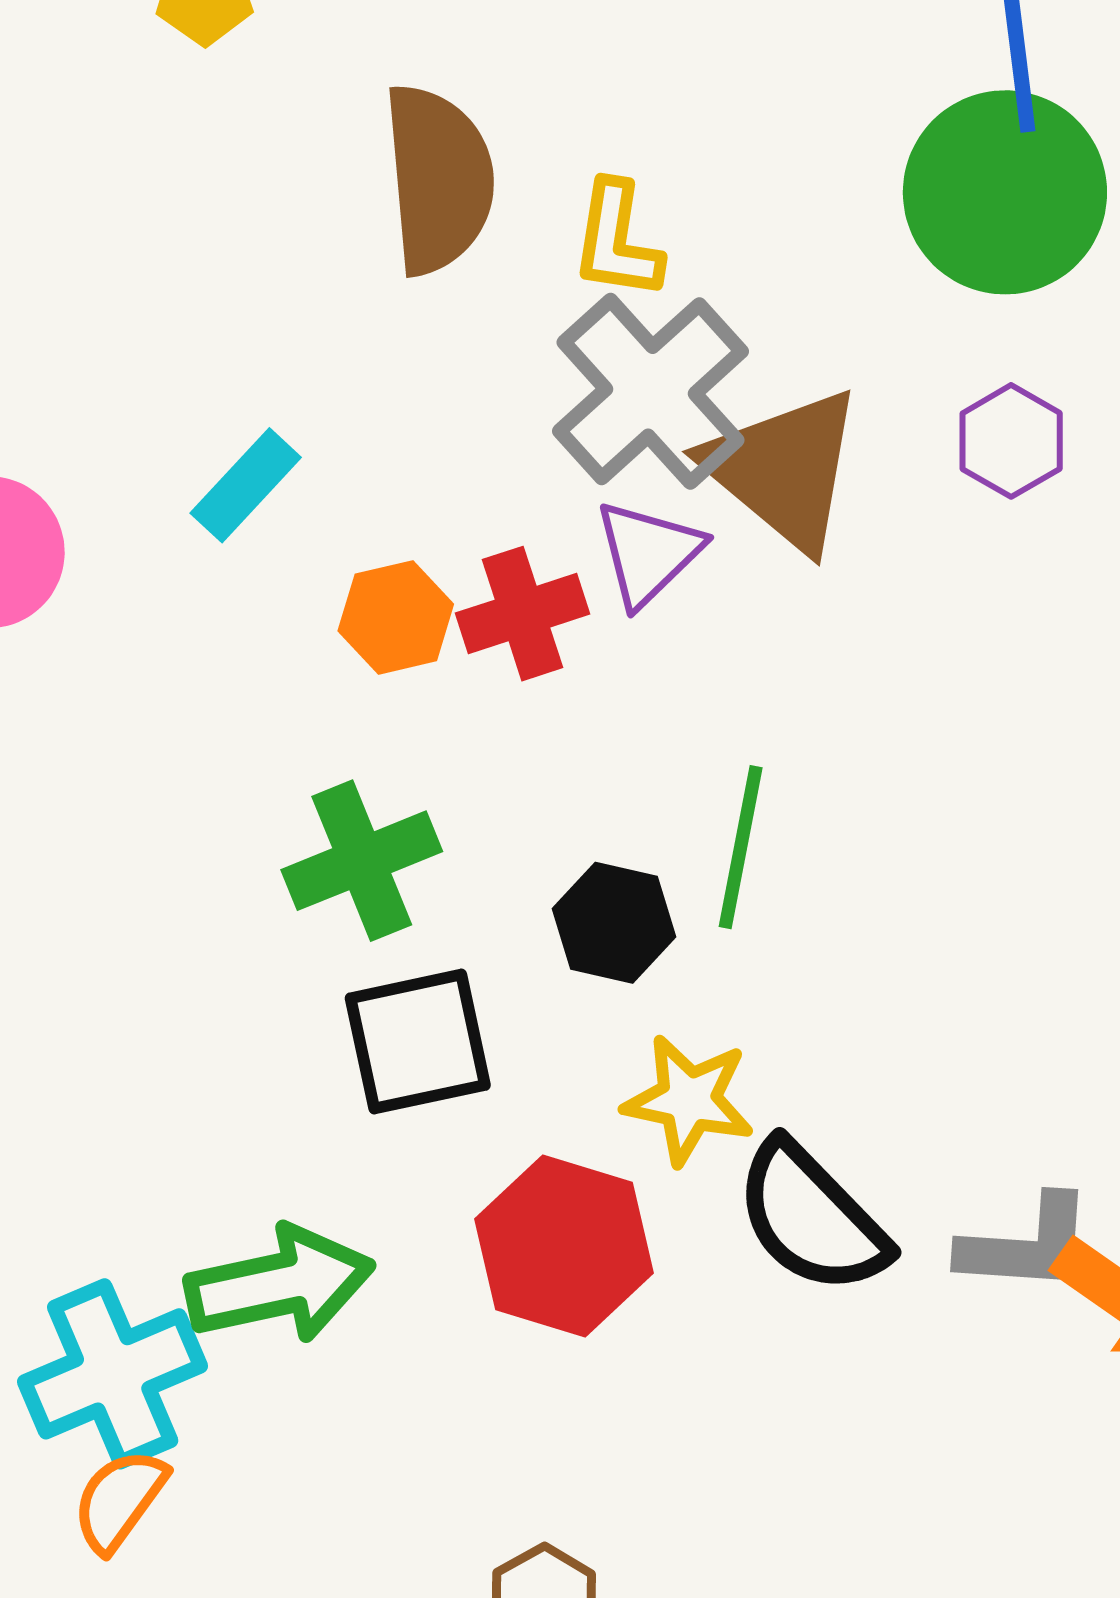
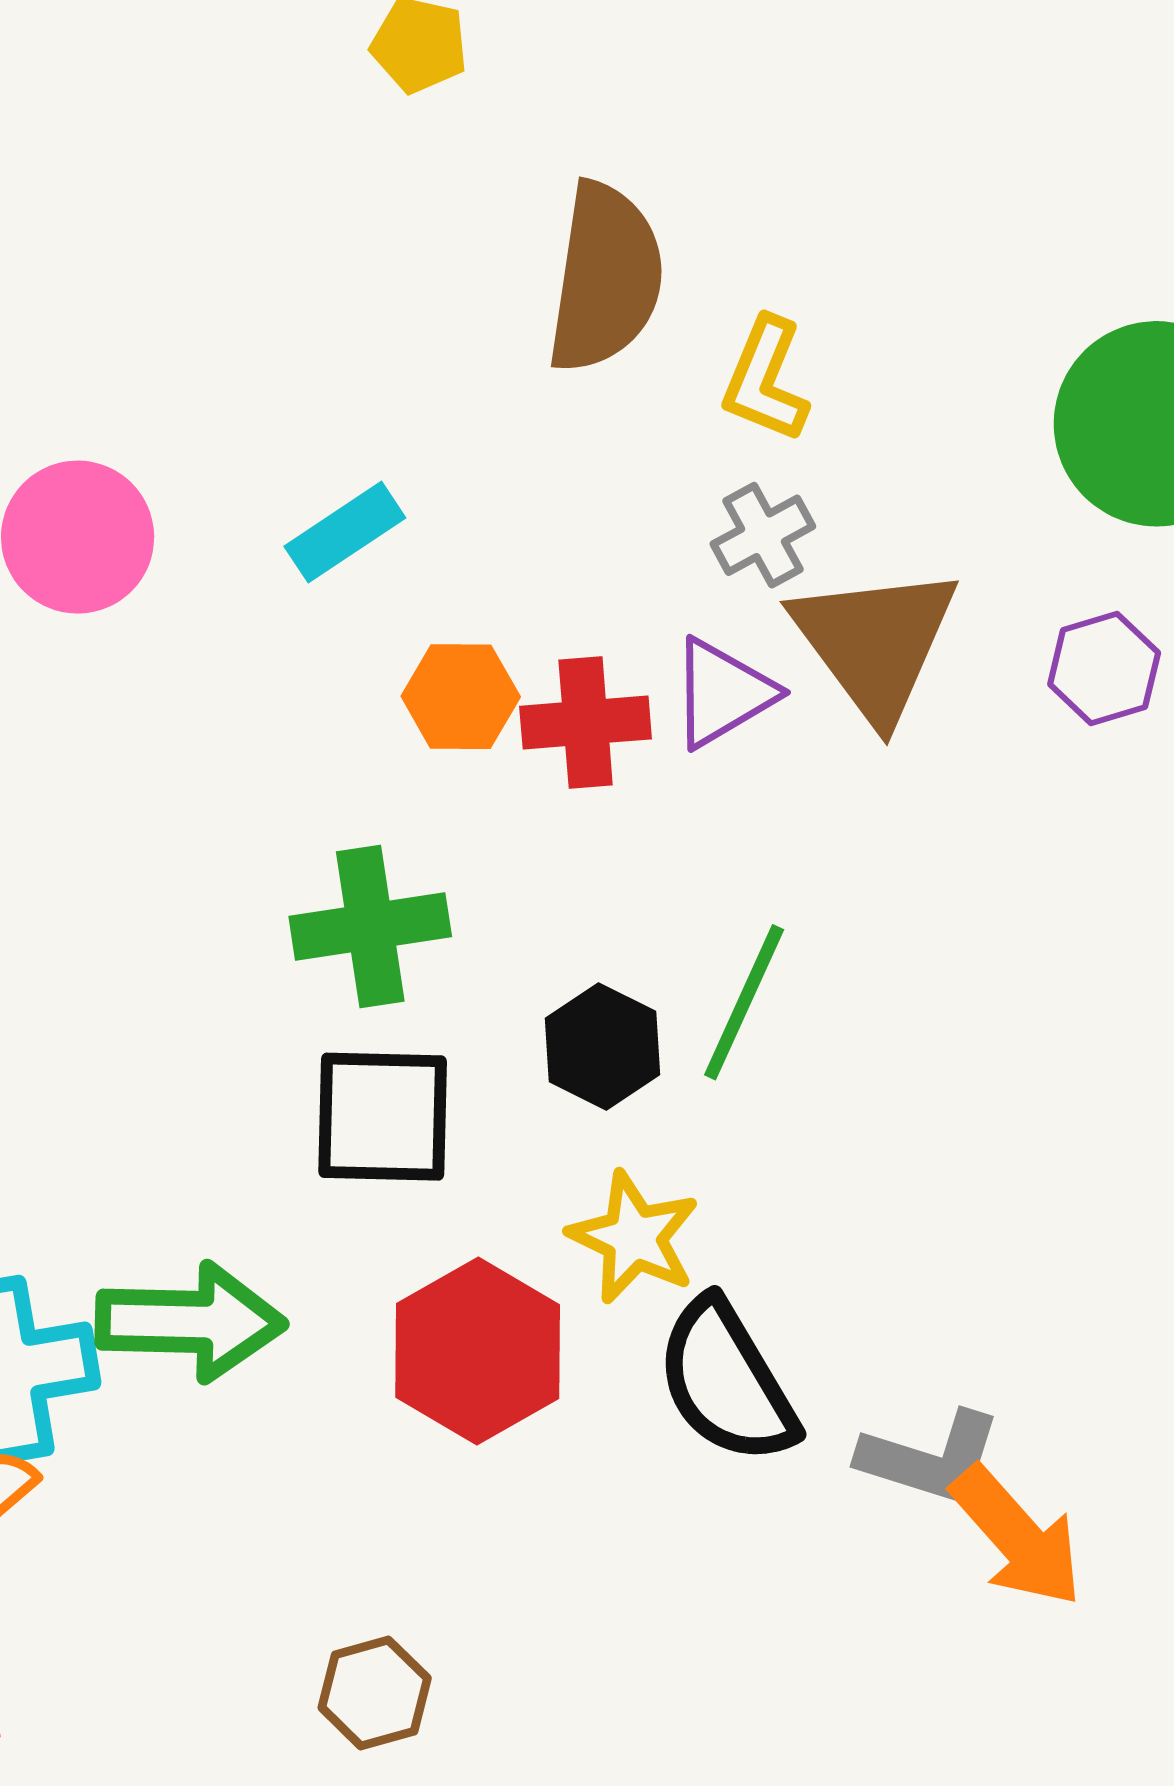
gray cross: (650, 391) -> (763, 535), size x0.5

